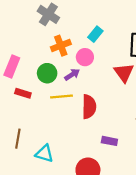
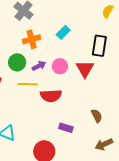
pink circle: (85, 57) -> (60, 66), moved
red semicircle: (89, 107) -> (51, 96), turned 80

